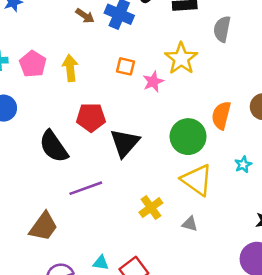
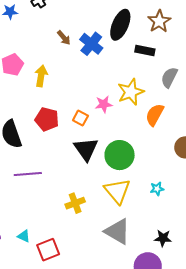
orange square: (125, 66) -> (80, 118), moved
orange semicircle: (221, 115) -> (155, 115), moved
black triangle: (125, 143) -> (86, 149), moved, turned -32
gray triangle: (190, 224) -> (117, 232), moved, size x2.0

